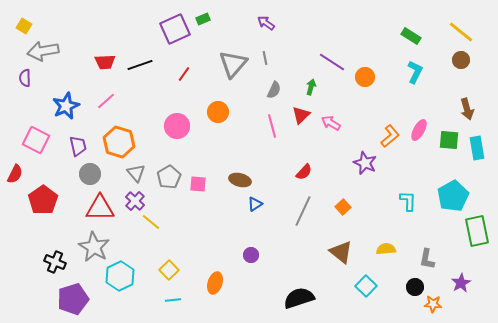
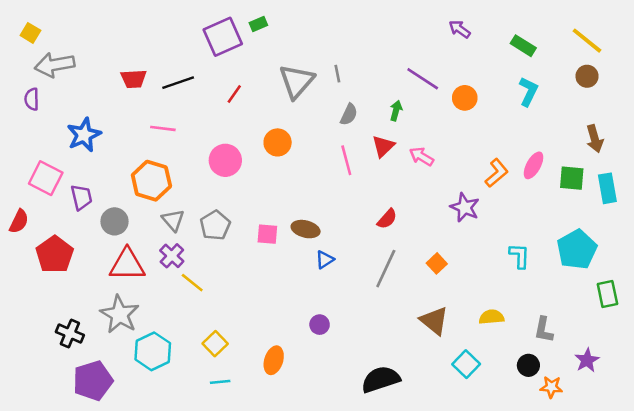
purple arrow: (266, 23) -> (460, 29), moved
pink line: (106, 101) -> (163, 128), moved, turned 48
purple trapezoid: (78, 146) -> (81, 197), moved
pink square: (198, 184) -> (267, 234), moved
green rectangle: (477, 231) -> (607, 294), size x0.7

